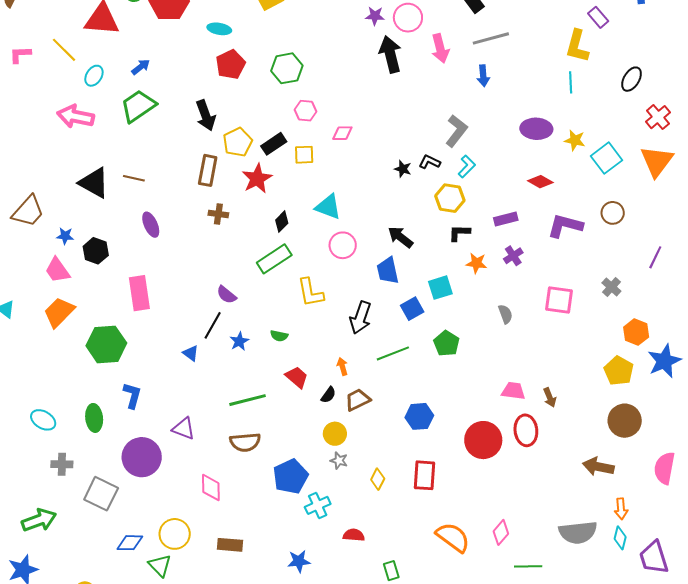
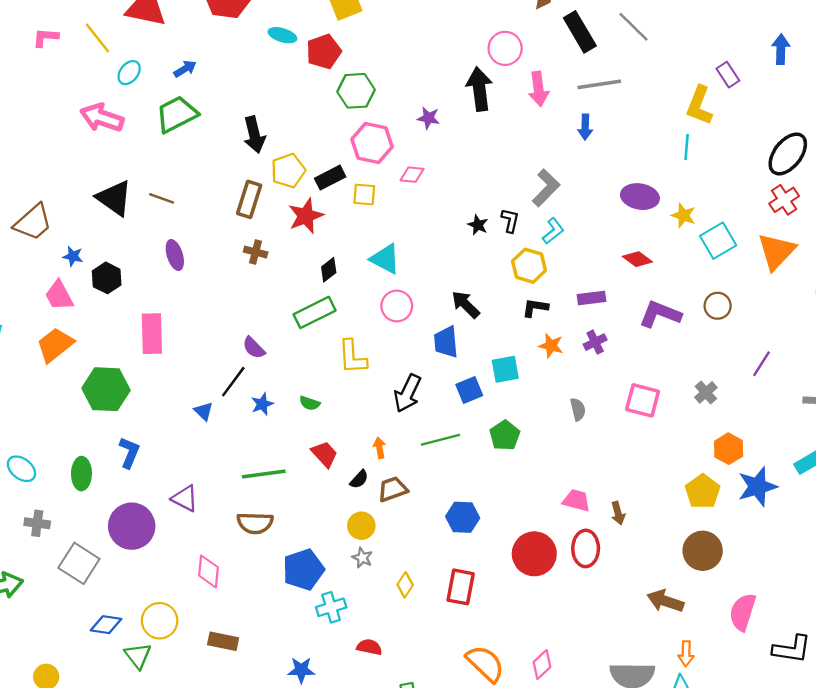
purple star: (375, 16) -> (428, 118), moved
red pentagon: (231, 64) -> (324, 52), moved
black ellipse: (632, 79) -> (788, 154), moved, size x1.5
pink hexagon: (305, 111) -> (372, 143), size x1.6
black L-shape: (430, 162) -> (510, 220), turned 70

